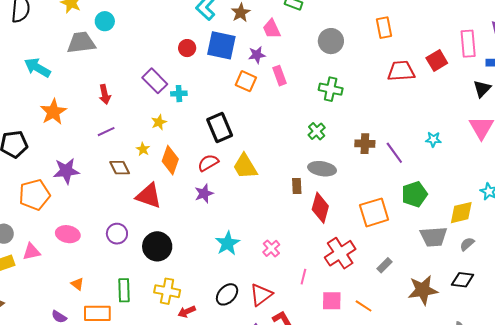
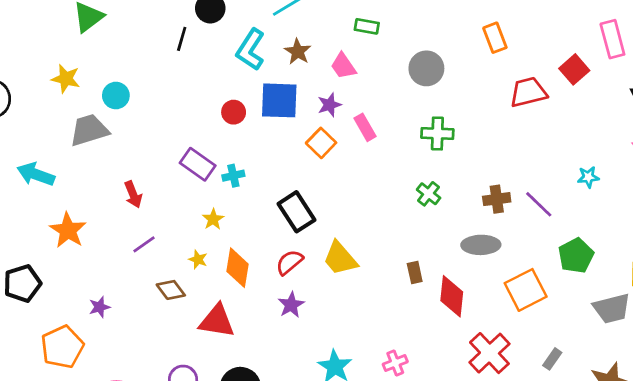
orange square: (246, 81) -> (321, 143), turned 30
gray ellipse: (322, 169) -> (481, 245), moved
purple star: (66, 171) -> (99, 307), size x0.6
pink cross: (271, 248) -> (395, 363), turned 30

